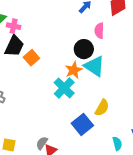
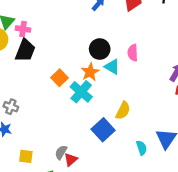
pink semicircle: (99, 31) -> (133, 53), moved
orange square: (31, 58) -> (60, 78), moved
cyan triangle: (94, 66) -> (112, 67), size x0.7

